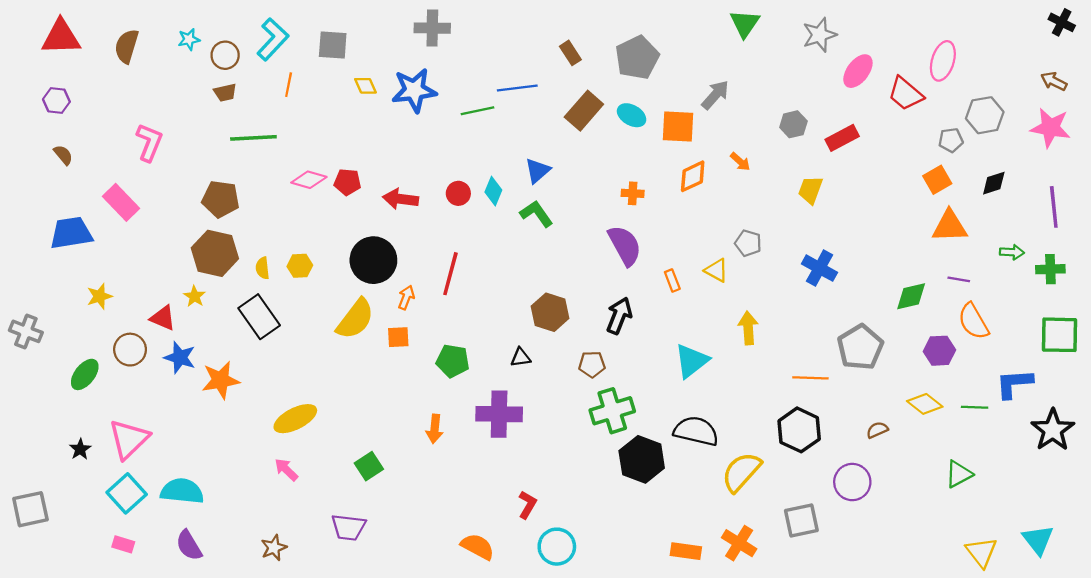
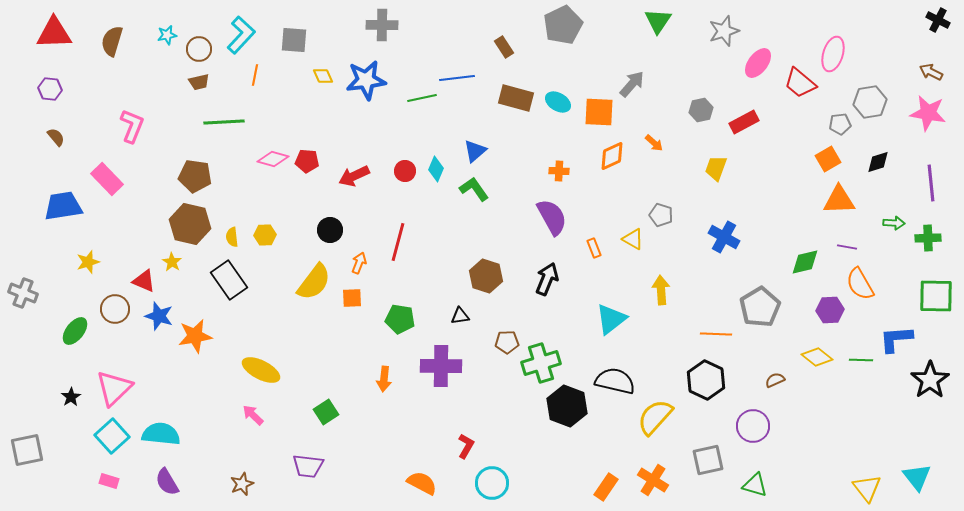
gray pentagon: (637, 57) -> (563, 25), moved
brown rectangle: (584, 111) -> (516, 98), turned 64
red arrow: (401, 199) -> (354, 176), turned -32
black circle: (373, 260) -> (330, 230), size x0.6
brown pentagon: (592, 364) -> (507, 342), moved
yellow ellipse: (295, 419) -> (261, 370), turned 54
green triangle: (959, 474) -> (755, 485), moved, turned 44
orange rectangle: (686, 551) -> (606, 487), turned -64

